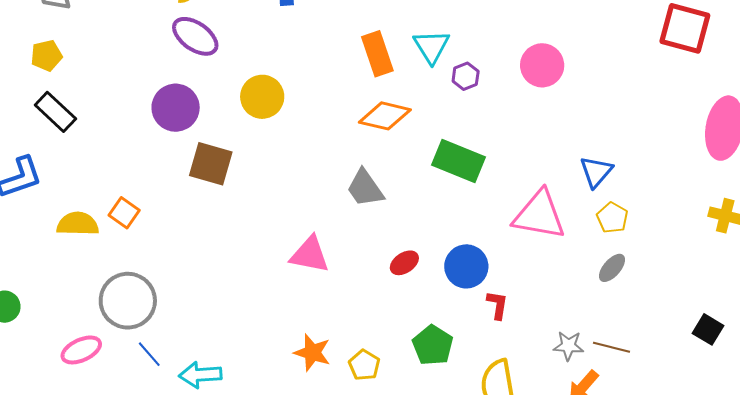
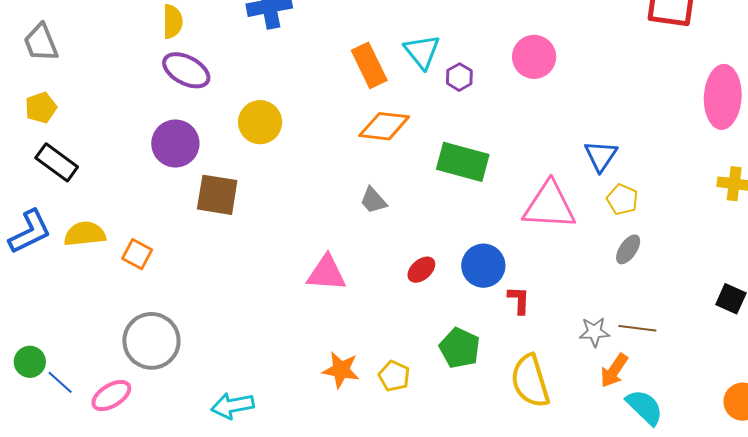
gray trapezoid: (365, 188) -> (373, 200), size x0.7
yellow semicircle: (78, 224) -> (85, 234), moved
blue line: (149, 354) -> (60, 382), moved

